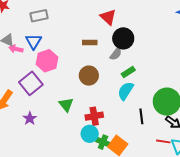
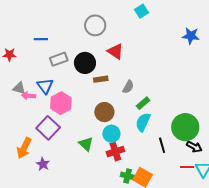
gray rectangle: (39, 16) -> (59, 59), moved
black circle: (123, 38) -> (85, 63), moved
purple star: (30, 118) -> (43, 164), moved
cyan circle: (90, 134) -> (111, 134), moved

